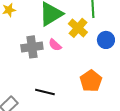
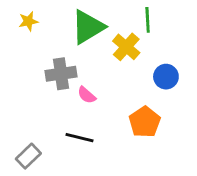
blue circle: (106, 40) -> (166, 77), moved
pink semicircle: (55, 45) -> (87, 95), moved

